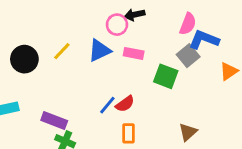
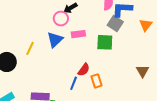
blue line: (107, 105) -> (74, 83), moved
brown triangle: (188, 132) -> (143, 71), moved
orange rectangle: (128, 133) -> (96, 81), moved

